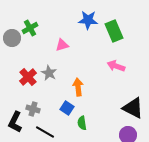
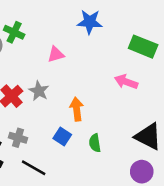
green cross: (30, 28) -> (14, 32), turned -35
green rectangle: (114, 31) -> (143, 47), moved, turned -45
green semicircle: (82, 123) -> (95, 143), moved

